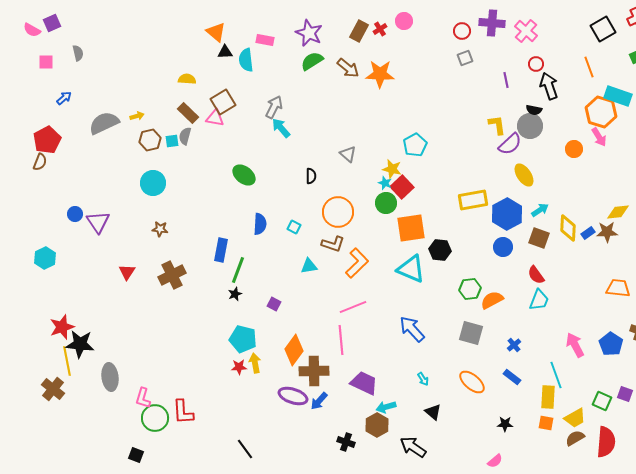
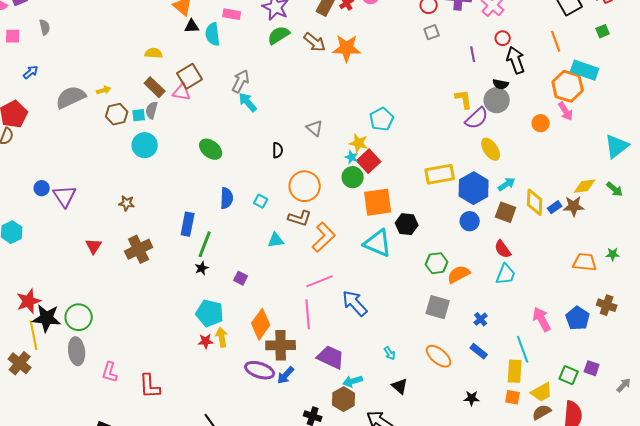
cyan circle: (153, 183) -> (145, 145), moved
blue arrow: (412, 329) -> (355, 303), moved
green circle: (155, 418) -> (79, 317), moved

